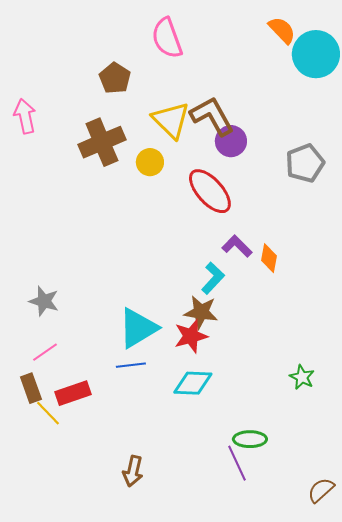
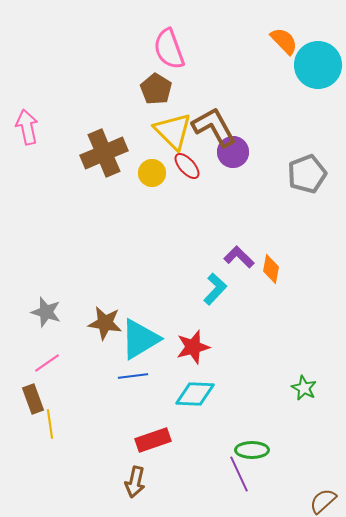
brown pentagon: (115, 78) -> (156, 89), moved
red ellipse: (210, 191) -> (187, 166), moved, size x0.6
brown star: (201, 312) -> (105, 323), moved
red rectangle: (73, 393) -> (153, 440), moved
yellow line: (48, 413) -> (50, 424), turned 36

